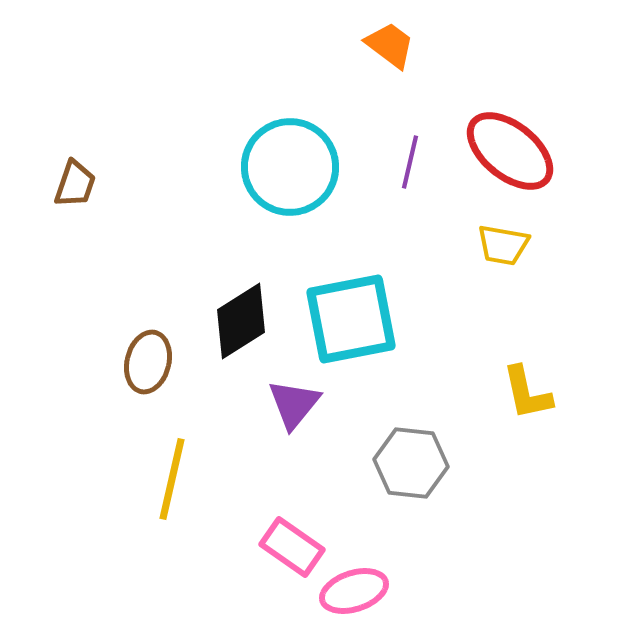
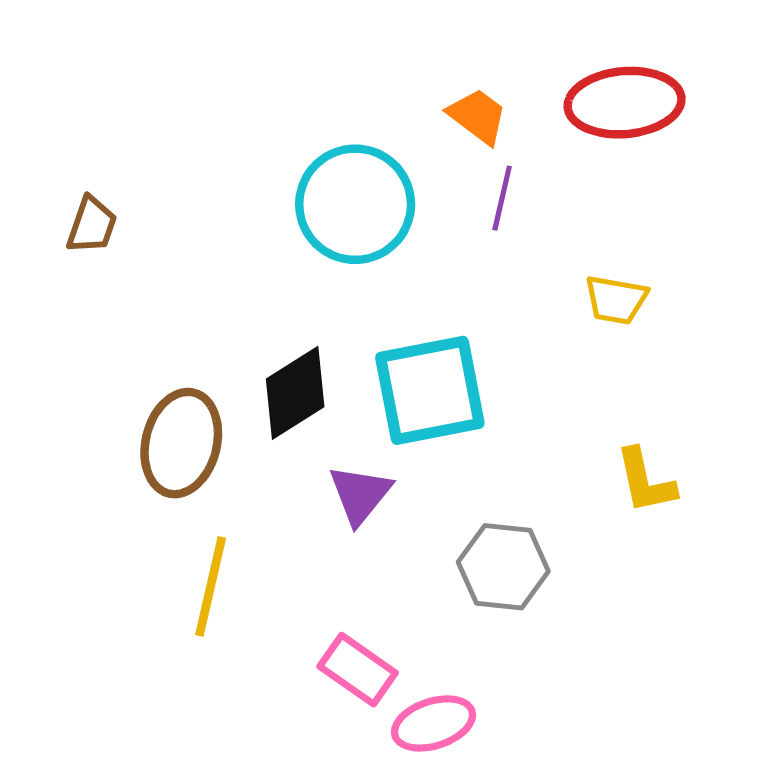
orange trapezoid: (390, 45) -> (478, 116), moved
red ellipse: (510, 151) -> (625, 103), moved, turned -44
brown ellipse: (148, 362) -> (181, 443), size x1.4

